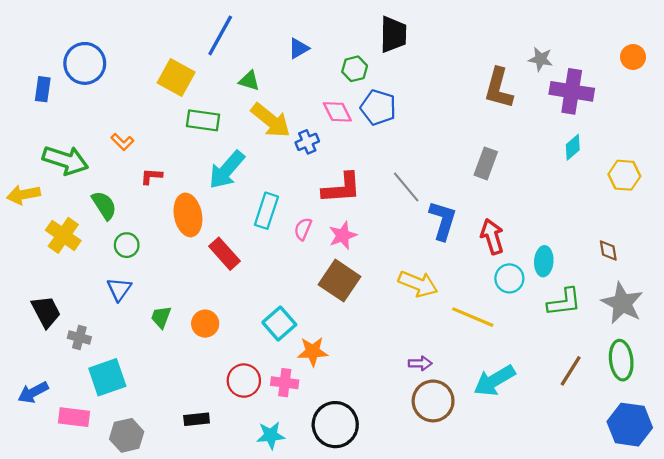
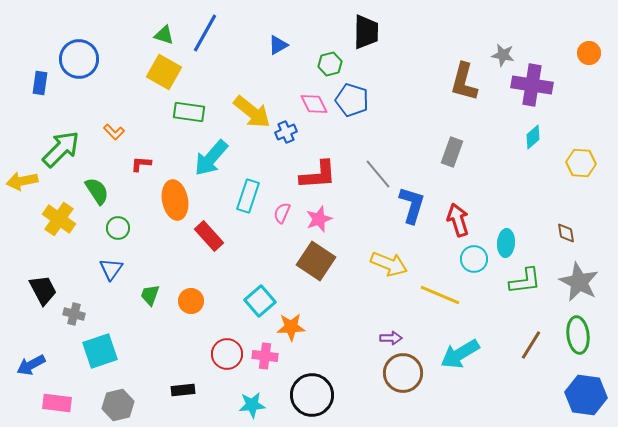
green triangle: (249, 81) -> (164, 35), moved
green arrow: (65, 160) -> (61, 149), turned -63
pink rectangle: (74, 417) -> (57, 403), moved

